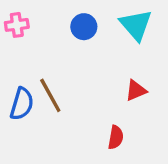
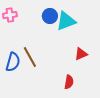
cyan triangle: (136, 25) -> (66, 21), moved, turned 50

